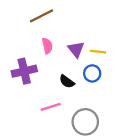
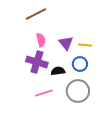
purple cross: (24, 71) -> (37, 62), moved, turned 30
black semicircle: (67, 82) -> (58, 71), turned 136
gray circle: (85, 122) -> (78, 91), moved

